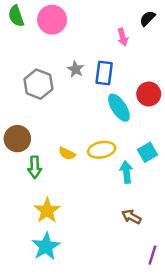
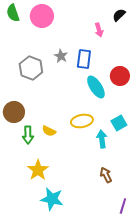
yellow semicircle: (67, 153) -> (49, 131), moved
brown arrow: (131, 217) -> (106, 175), turned 35
cyan star: (46, 246) -> (52, 199), moved, turned -30

